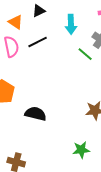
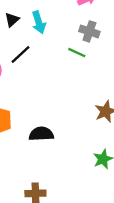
cyan arrow: (71, 24) -> (39, 22), moved

